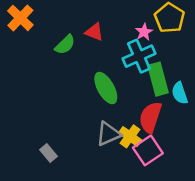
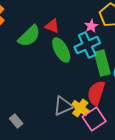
green semicircle: (65, 45) -> (29, 36), size x1.4
green ellipse: (106, 88) -> (61, 50), moved

